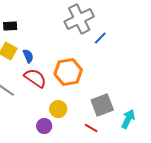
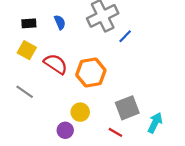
blue semicircle: (28, 56) -> (60, 22), moved
red semicircle: (35, 78) -> (56, 64), moved

